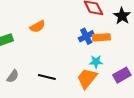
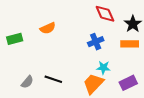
orange rectangle: (101, 37) -> (130, 44), moved
gray semicircle: (13, 76) -> (27, 82), moved

